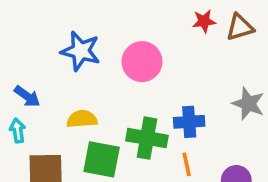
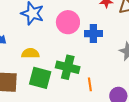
blue cross: (189, 122) -> (93, 34), moved

